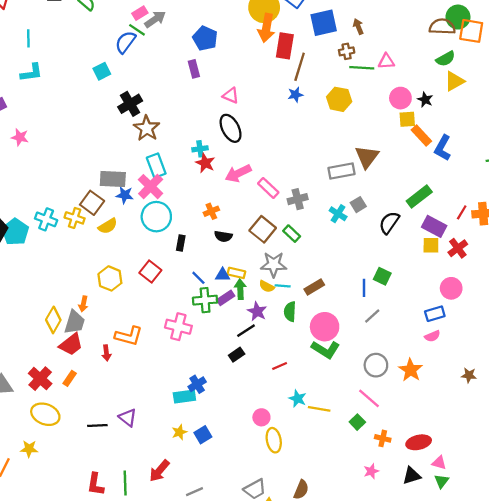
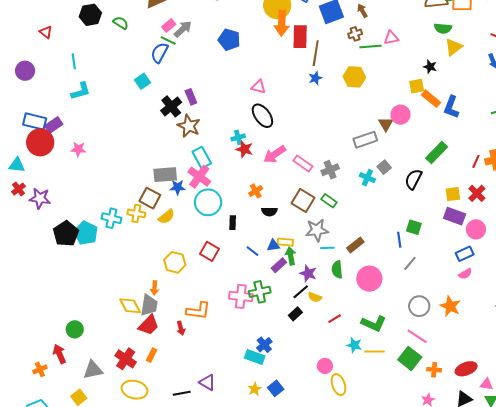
green semicircle: (446, 59) -> (443, 28), turned 42
purple rectangle: (194, 69) -> (191, 97), moved
pink circle: (400, 98) -> (400, 115), moved
brown triangle: (367, 157) -> (386, 124), size x0.7
purple rectangle: (434, 226) -> (455, 216), moved
yellow semicircle: (267, 286) -> (315, 297), moved
green cross: (205, 300) -> (260, 292), moved
yellow diamond: (53, 320) -> (130, 306), turned -50
green L-shape: (326, 349) -> (374, 323), moved
cyan rectangle: (184, 396) -> (255, 357), turned 36
green square: (357, 422) -> (410, 358), size x1.6

